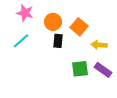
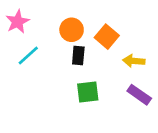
pink star: (25, 13) -> (17, 22), moved, turned 30
green square: (80, 69) -> (88, 92), moved

